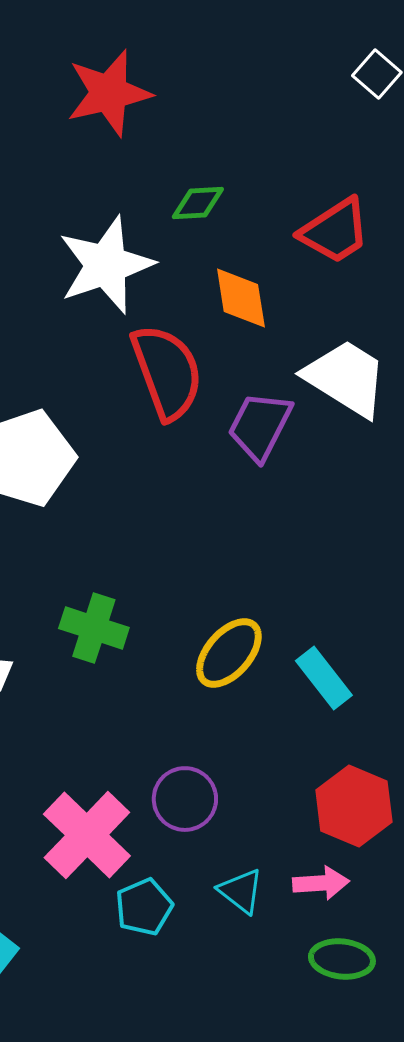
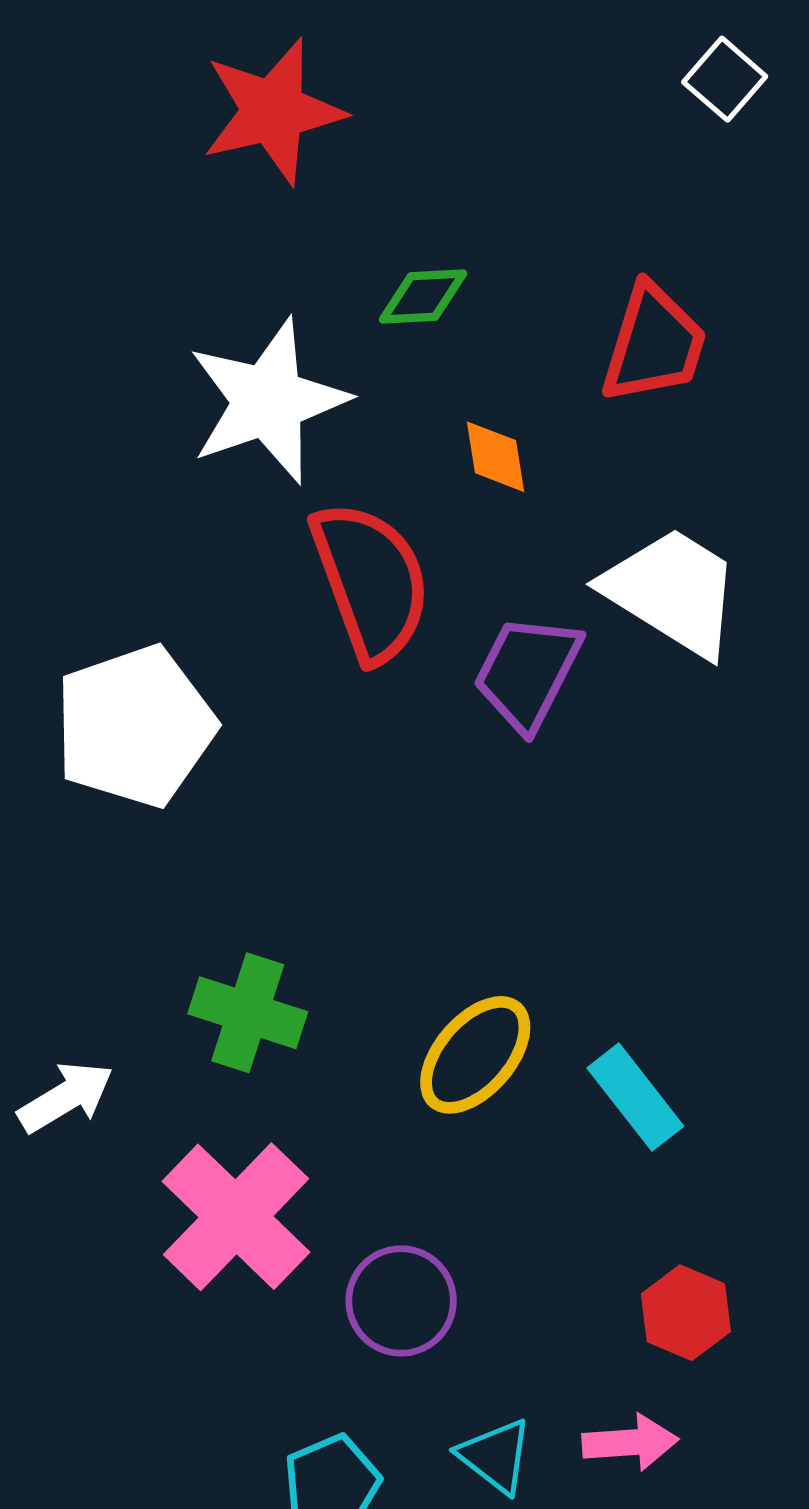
red trapezoid: (335, 231) -> (654, 344), turned -40
orange diamond: (241, 298) -> (495, 457), size x0.7
red hexagon: (354, 806) -> (686, 1313), size x0.7
pink cross: (87, 835) -> (236, 1217), moved

